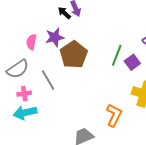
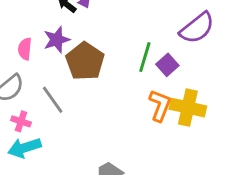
pink cross: (24, 94) -> (21, 121), turned 32
orange L-shape: (114, 115) -> (160, 105), moved

